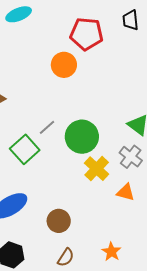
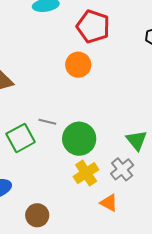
red pentagon: (86, 34) -> (93, 26), moved
gray line: (47, 127) -> (47, 122), turned 42

